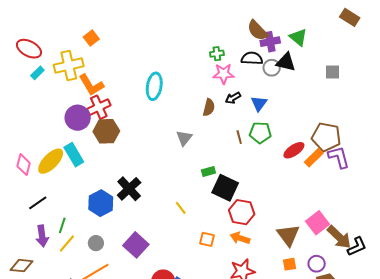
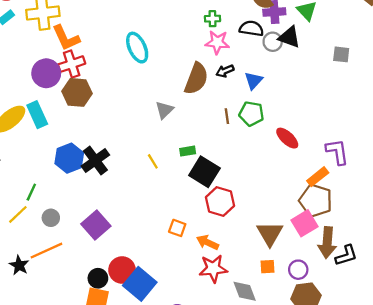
cyan ellipse: (154, 86) -> (137, 48), turned -40
brown semicircle: (209, 107) -> (196, 79), size x1.6
brown pentagon: (326, 137) -> (316, 201), moved
red ellipse: (294, 150) -> (287, 138), turned 70
orange rectangle: (314, 158) -> (318, 177), moved
blue hexagon: (101, 203) -> (69, 158), moved
yellow line: (181, 208) -> (153, 161), moved
green line: (62, 225) -> (31, 192), moved
brown arrow: (339, 237) -> (327, 242), turned 44
orange arrow: (240, 238) -> (208, 242), moved

